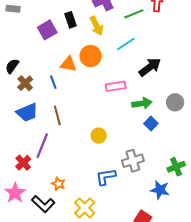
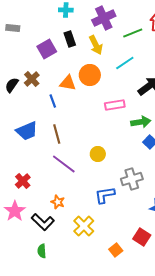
brown cross: (25, 83) -> (32, 79), moved
purple line: (42, 146) -> (64, 164), moved, turned -75

